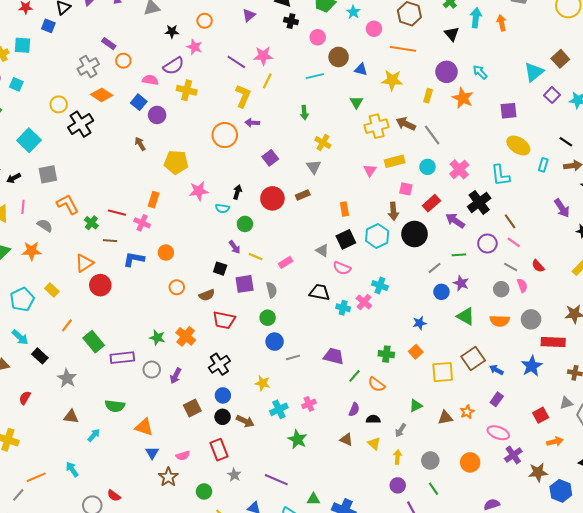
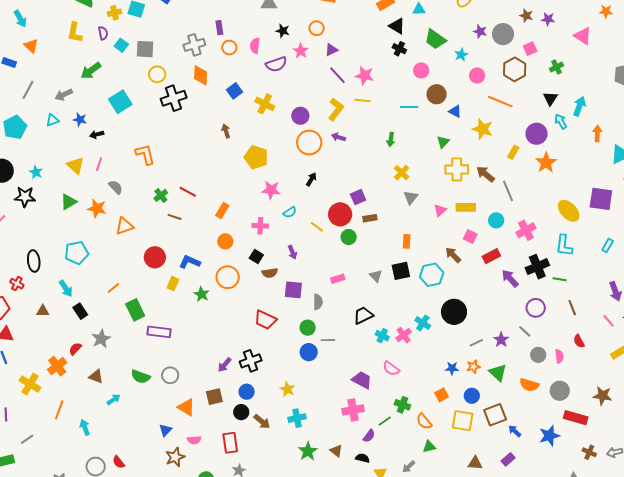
purple triangle: (249, 15) -> (331, 50), moved
cyan arrow: (476, 18) -> (579, 106), moved
orange arrow: (502, 23) -> (597, 133), moved
purple rectangle: (109, 44) -> (219, 28), turned 32
cyan arrow: (480, 72) -> (561, 121), moved
pink semicircle: (150, 80) -> (255, 46), moved, turned -105
yellow line: (267, 81) -> (363, 101), turned 56
yellow cross: (187, 90) -> (265, 104), moved
orange diamond: (102, 95) -> (201, 75), turned 45
purple square: (509, 111) -> (601, 199), moved, size x1.4
purple circle: (157, 115) -> (300, 116), moved
yellow ellipse: (518, 145) -> (569, 211), moved
purple square: (270, 158) -> (358, 197), moved
gray triangle: (314, 167) -> (411, 197), moved
gray square: (48, 174) -> (145, 49), moved
black arrow: (237, 192) -> (311, 179), moved
orange rectangle: (154, 200) -> (222, 210), moved
orange L-shape: (68, 204) -> (145, 154), moved
cyan semicircle: (222, 208) -> (290, 212), turned -56
brown arrow: (393, 211) -> (453, 255), turned 126
brown line: (510, 221) -> (572, 308), moved
pink cross: (142, 223) -> (260, 226), moved, turned -35
green circle: (245, 224) -> (349, 237), moved
black circle: (415, 234) -> (454, 312), moved
pink line: (514, 242) -> (609, 321), moved
green line: (459, 255) -> (560, 279), moved
yellow line: (256, 257) -> (317, 227), moved
blue L-shape: (134, 259) -> (190, 262), moved
orange triangle: (84, 263) -> (124, 226), moved
gray line: (511, 267) -> (525, 331), moved
pink semicircle: (342, 268) -> (391, 369), moved
gray line: (434, 268) -> (476, 343), moved
black square: (220, 269) -> (256, 257), moved
orange circle: (177, 287) -> (228, 277), size x1.5
yellow rectangle: (52, 290) -> (173, 284), moved, turned 56
black trapezoid: (319, 292) -> (363, 315), turned -50
blue circle: (441, 292) -> (472, 396), moved
brown semicircle: (207, 295) -> (270, 273), moved
orange cross: (186, 336) -> (57, 366), moved
green star: (157, 338) -> (202, 294), moved
green cross: (386, 354) -> (402, 405), moved
gray line: (293, 357) -> (328, 340), moved
gray circle: (152, 370) -> (170, 375), moved
purple arrow: (176, 376) -> (225, 365), moved
green line: (355, 376) -> (385, 421), moved
orange semicircle: (377, 384) -> (424, 421), moved
red semicircle: (25, 398) -> (75, 349), moved
pink cross: (309, 404) -> (353, 410), moved, size x1.5
orange star: (467, 412) -> (473, 367), moved
brown triangle: (445, 418) -> (475, 463), moved
black semicircle: (373, 419) -> (362, 458), moved
orange triangle: (144, 427) -> (186, 407), moved
brown triangle: (346, 440) -> (336, 451), moved
orange line: (36, 477) -> (59, 410), moved, turned -60

